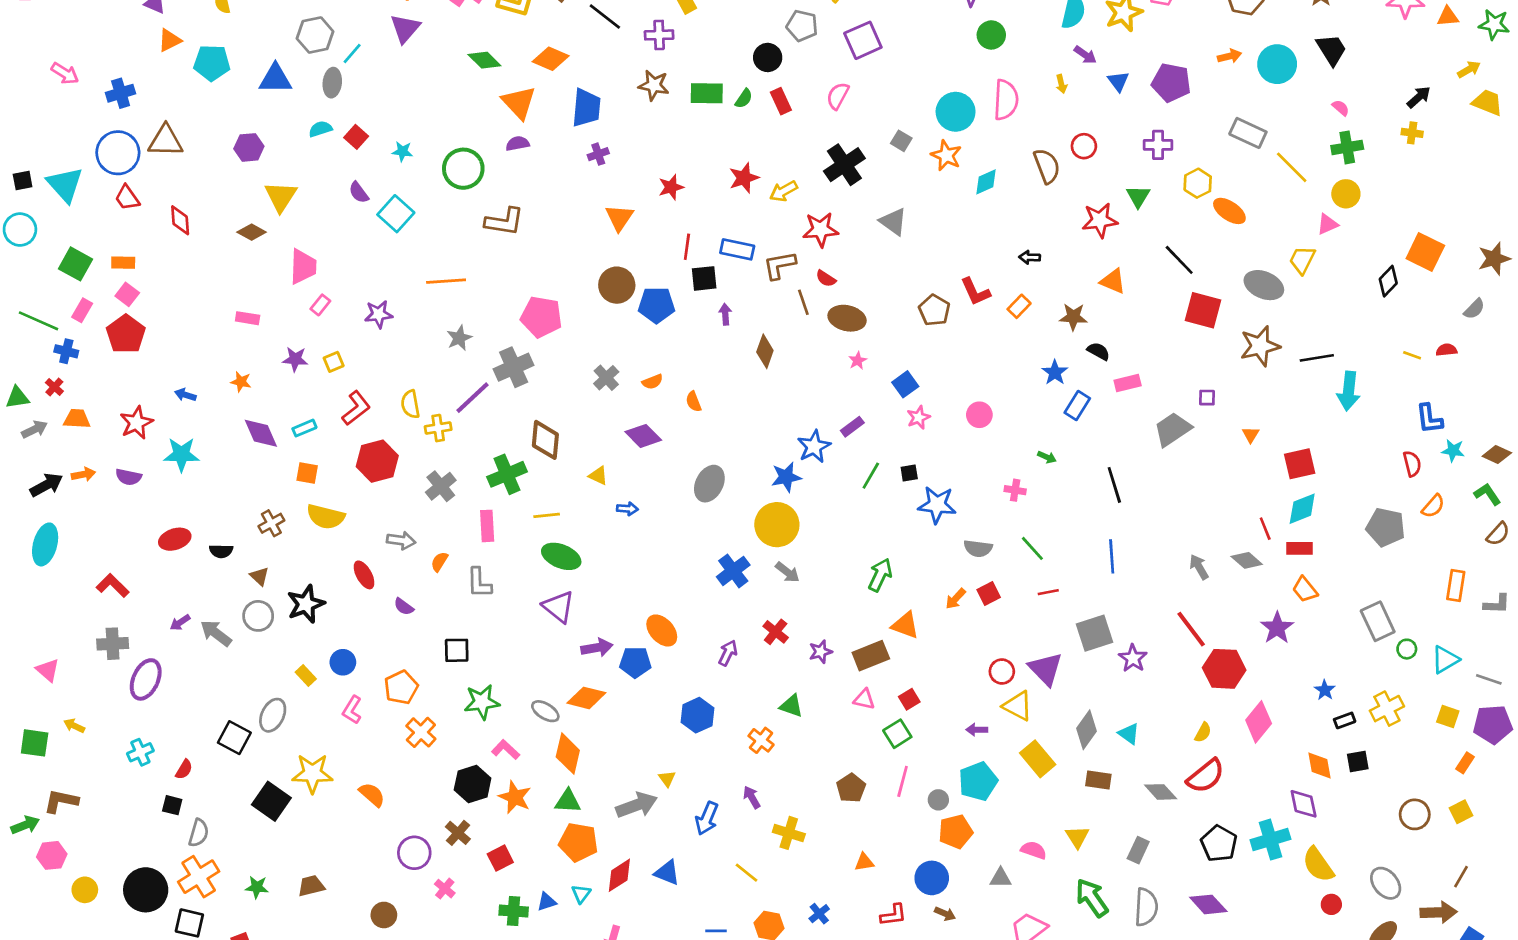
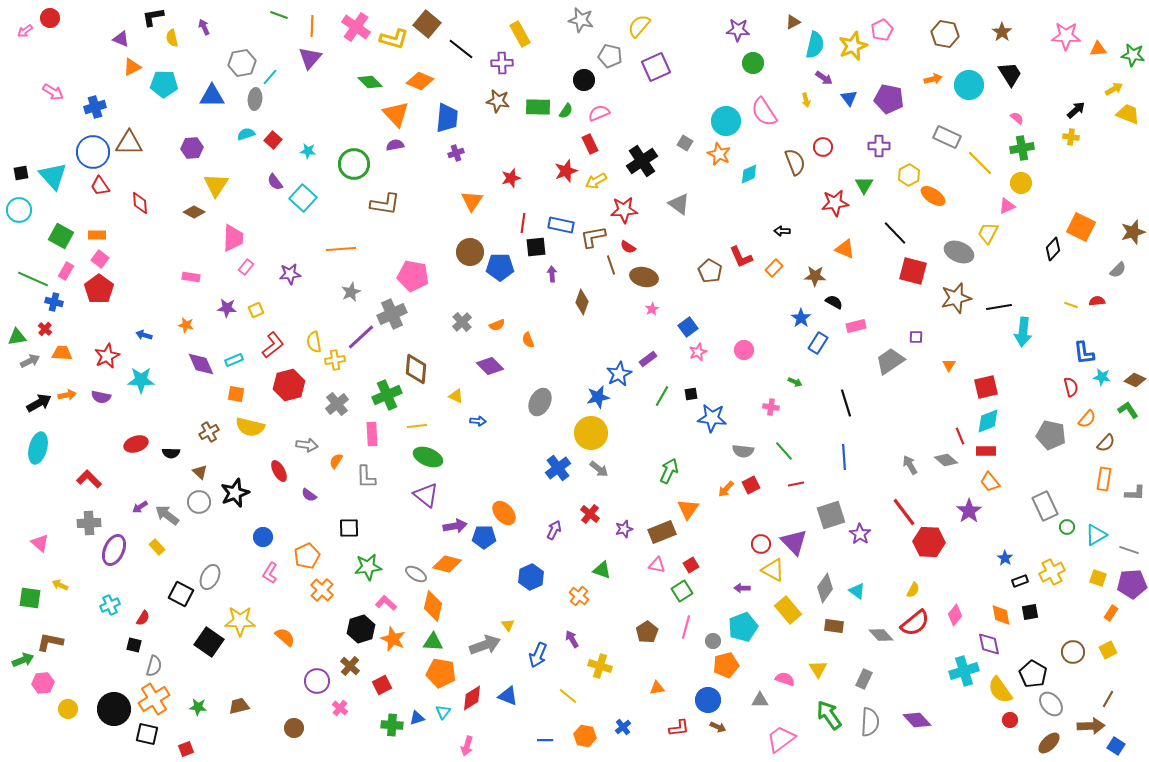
pink semicircle: (838, 96) -> (599, 113), moved, turned 40
pink semicircle: (1006, 100) -> (764, 112), turned 144
red rectangle: (781, 101) -> (590, 144), moved
brown semicircle: (1498, 534) -> (1106, 443), moved
orange triangle: (905, 625) -> (688, 509), turned 45
yellow rectangle: (306, 675) -> (157, 547), moved
pink diamond: (1259, 722) -> (955, 615), moved, size x0.7
black pentagon: (1219, 844) -> (1033, 674), moved

